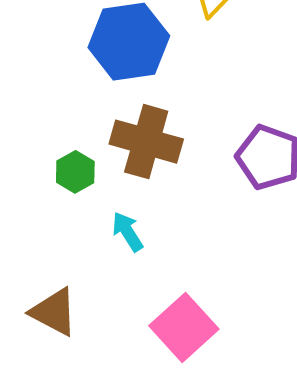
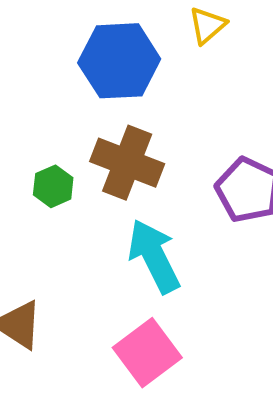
cyan arrow: (128, 232) -> (154, 256), moved, size x1.8

